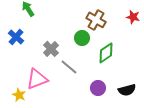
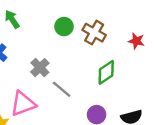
red star: (133, 17) -> (136, 41), moved
green circle: (82, 38) -> (64, 27), moved

